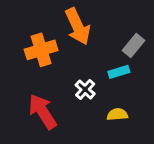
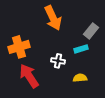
orange cross: (41, 50) -> (19, 47), moved
white cross: (85, 89) -> (58, 61), turned -32

